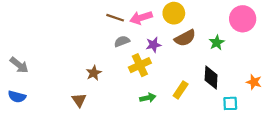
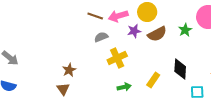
green star: (217, 42) -> (185, 30), moved
purple star: (153, 45) -> (134, 31), moved
brown star: (94, 73) -> (69, 70), moved

